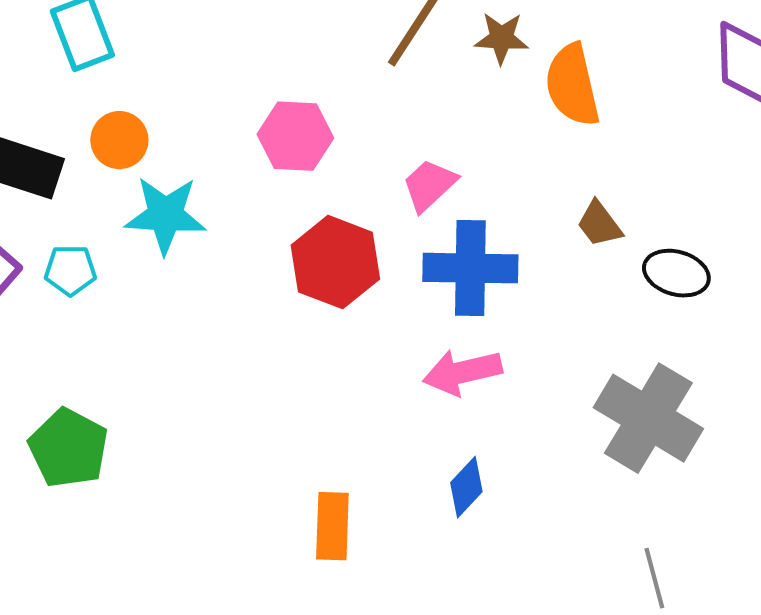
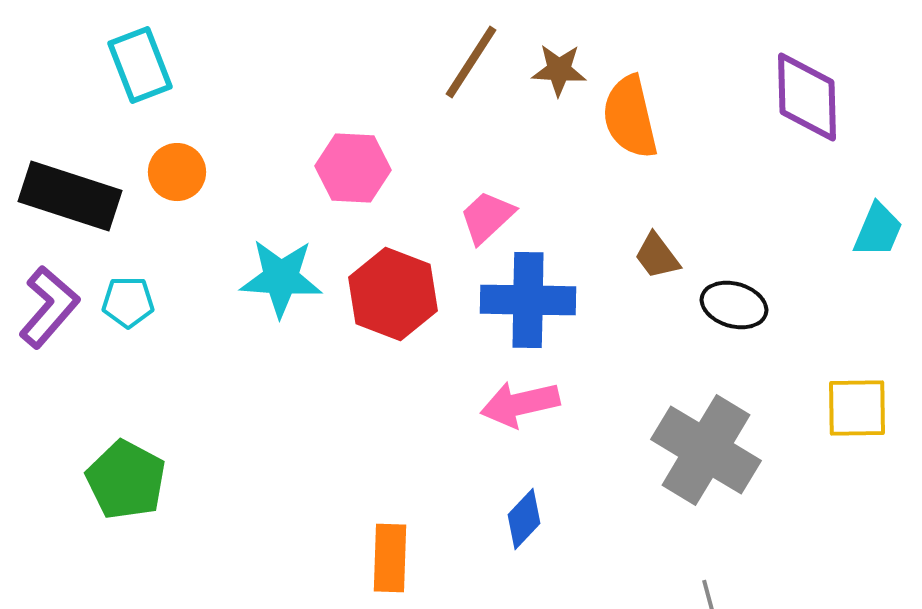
cyan star: (165, 215) -> (281, 278), moved

